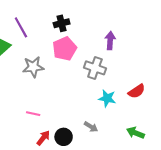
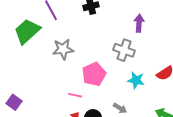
pink pentagon: (65, 49) -> (94, 74), moved
pink line: (33, 114) -> (75, 95), moved

